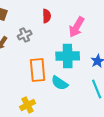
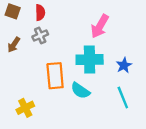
red semicircle: (47, 16) -> (40, 13), moved
yellow cross: (28, 105) -> (25, 108), moved

